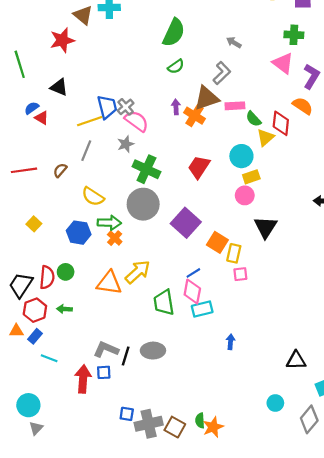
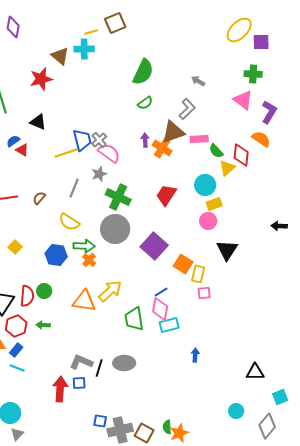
gray line: (86, 151) -> (74, 188), moved
cyan line: (49, 358) -> (17, 368), moved

